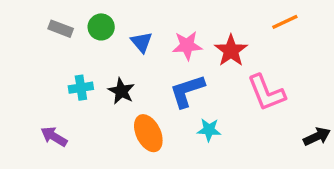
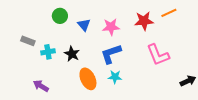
gray rectangle: (61, 29) -> (28, 41), moved
red star: (231, 51) -> (144, 21), moved, turned 30
cyan star: (209, 130) -> (115, 77), moved
purple arrow: (54, 137) -> (41, 86), moved

